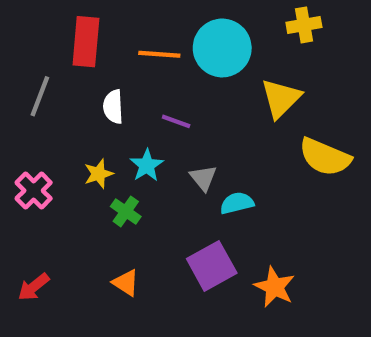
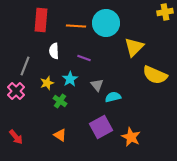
yellow cross: (304, 25) -> (165, 12), moved
gray line: (40, 96) -> (25, 66), moved
red arrow: (34, 287) -> (16, 137), turned -91

